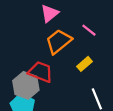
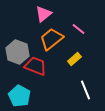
gray hexagon: (26, 85) -> (17, 52), moved

